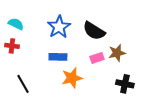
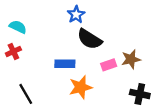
blue star: (59, 27) -> (76, 15), moved, size x0.7
black semicircle: (94, 31) -> (90, 39), moved
red cross: (12, 46) -> (13, 51), turned -32

